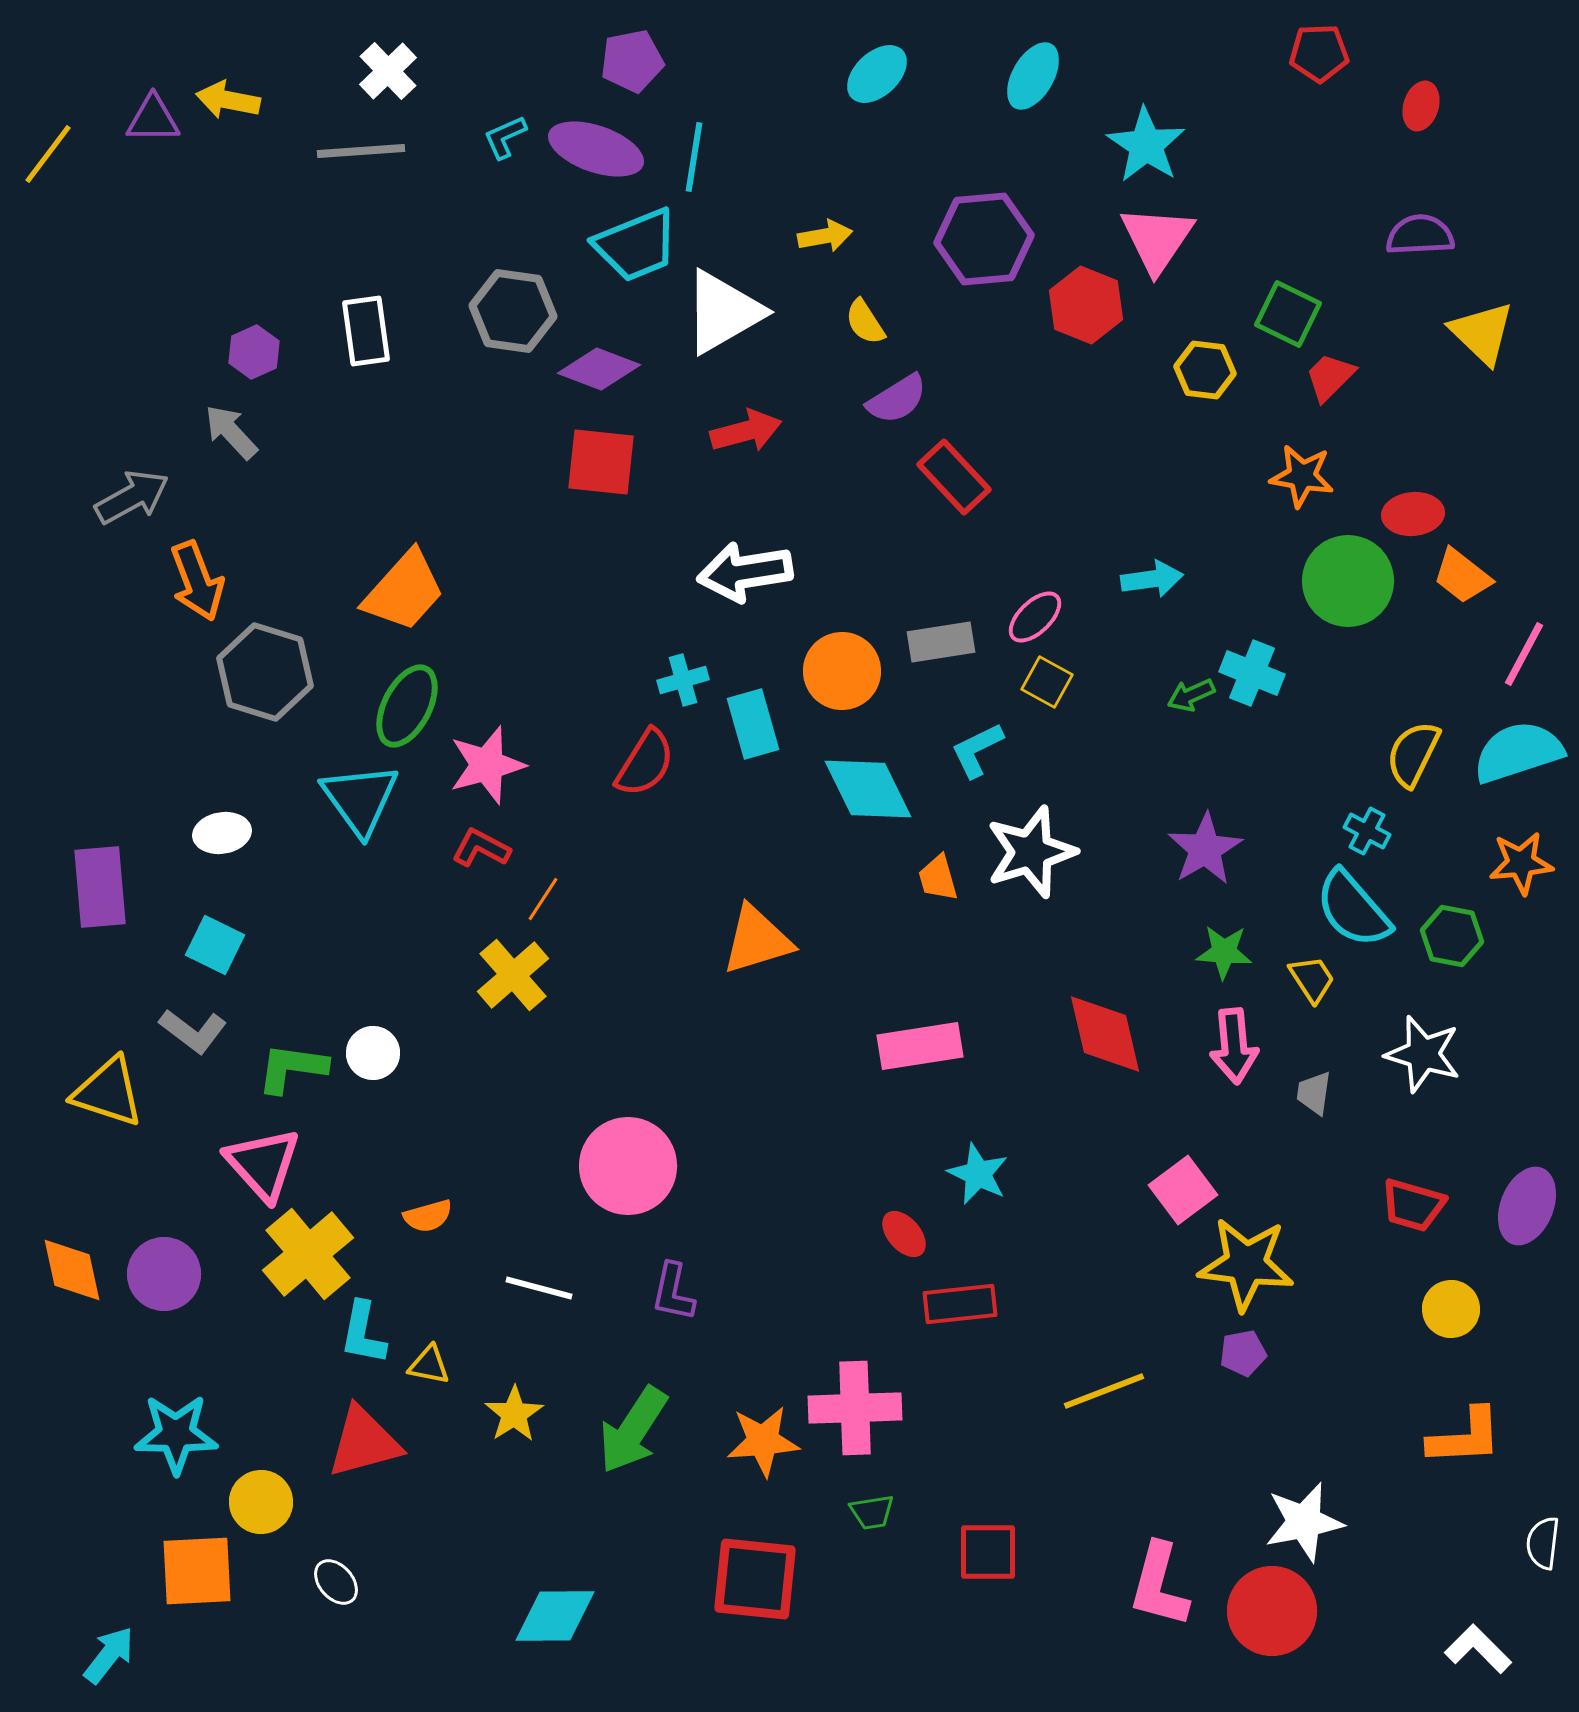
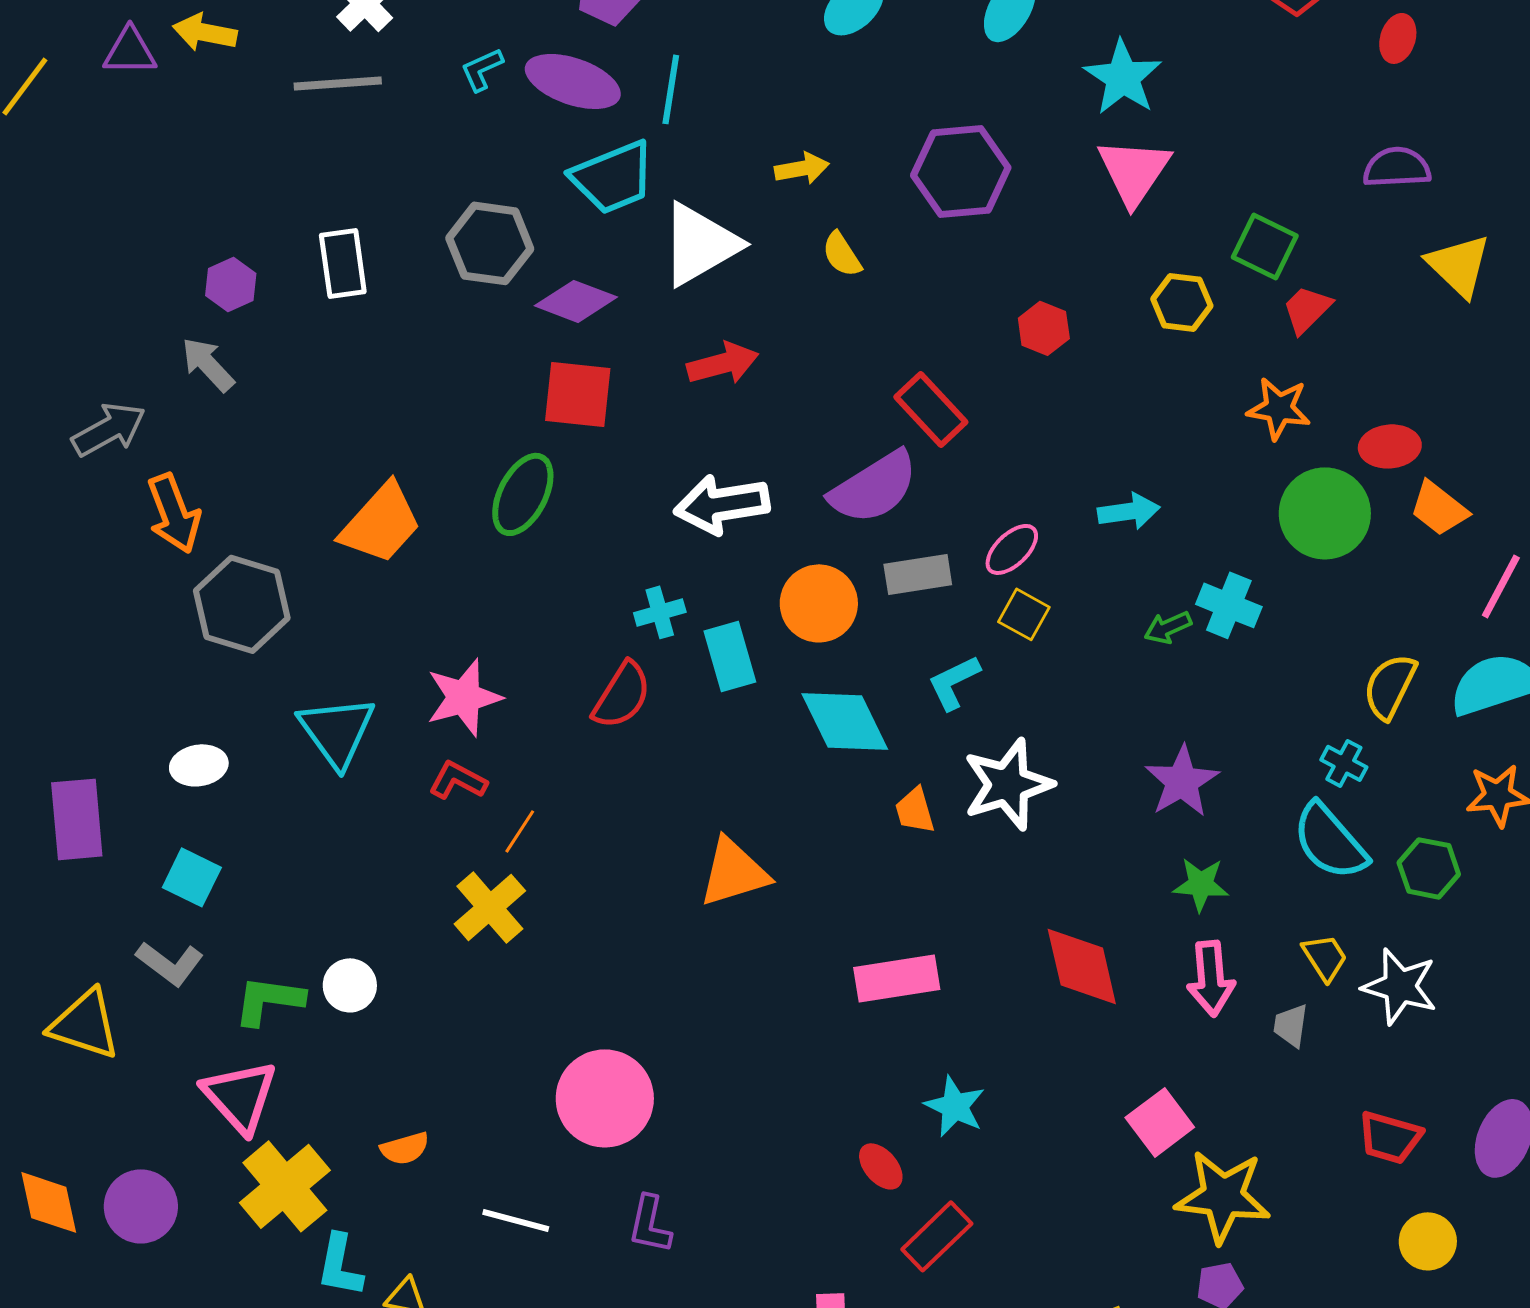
red hexagon: (1086, 305) -> (1044, 328), moved, size x0.7
purple semicircle: (897, 399) -> (874, 487), moved, size x1.5
green ellipse: (407, 706) -> (523, 494), moved
yellow trapezoid: (1312, 979) -> (1325, 957), moved
red rectangle: (960, 1304) -> (937, 1236), turned -38

